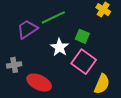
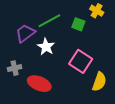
green square: (82, 36) -> (78, 24), moved
white star: (60, 47) -> (46, 47), moved

